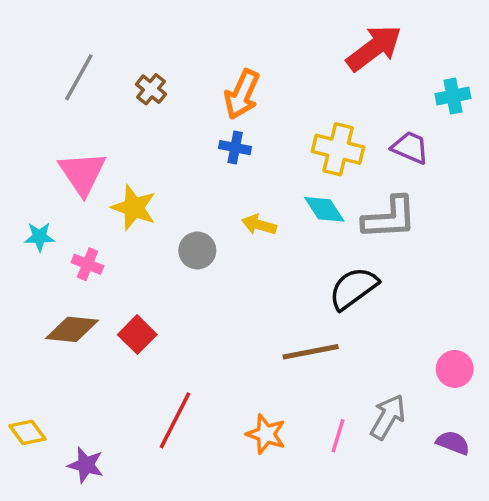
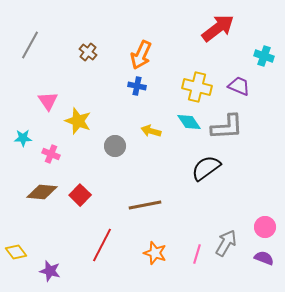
gray line: (79, 77) -> (30, 45), moved
cyan cross: (453, 96) -> (264, 56), turned 30
pink triangle: (82, 173) -> (48, 101), size x0.7
brown line: (311, 352) -> (145, 205), moved
pink circle: (455, 369) -> (265, 227), moved

